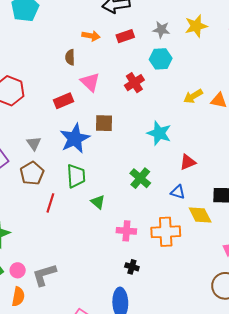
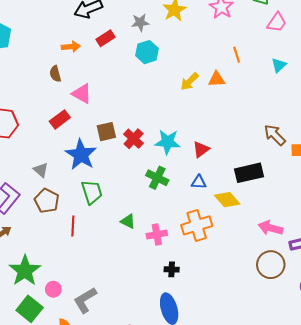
red cross: (134, 83) -> (134, 139), moved
cyan star: (159, 133) -> (168, 142), moved
green triangle: (98, 202) -> (128, 221), moved
pink circle: (18, 270) -> (53, 289), moved

